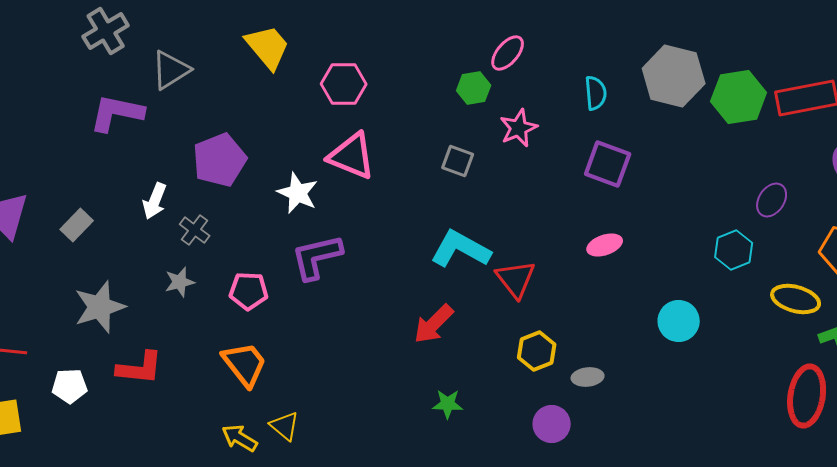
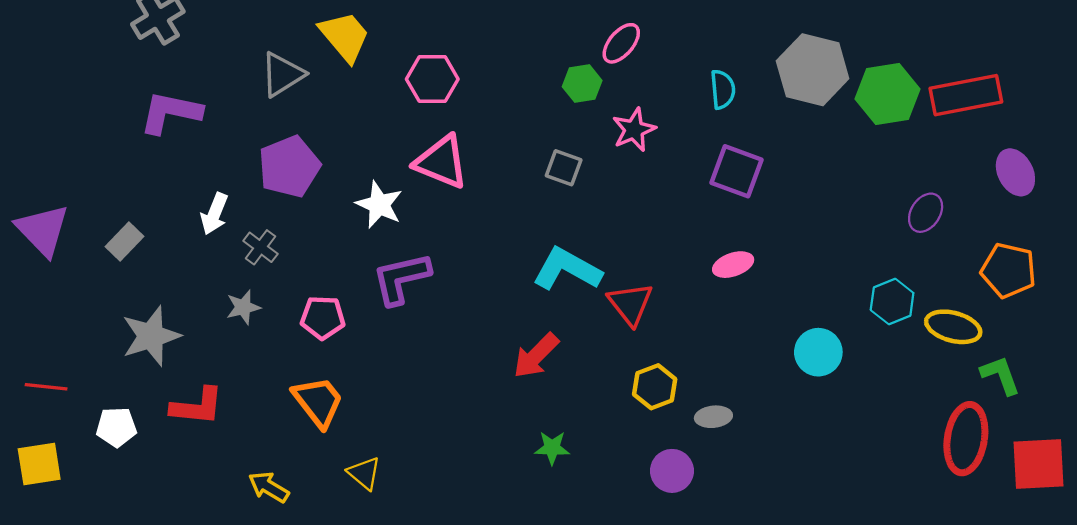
gray triangle: (171, 70) -> (282, 74), moved
cyan hexagon: (734, 250) -> (892, 301), moved
yellow arrow: (240, 438) -> (269, 487), moved

